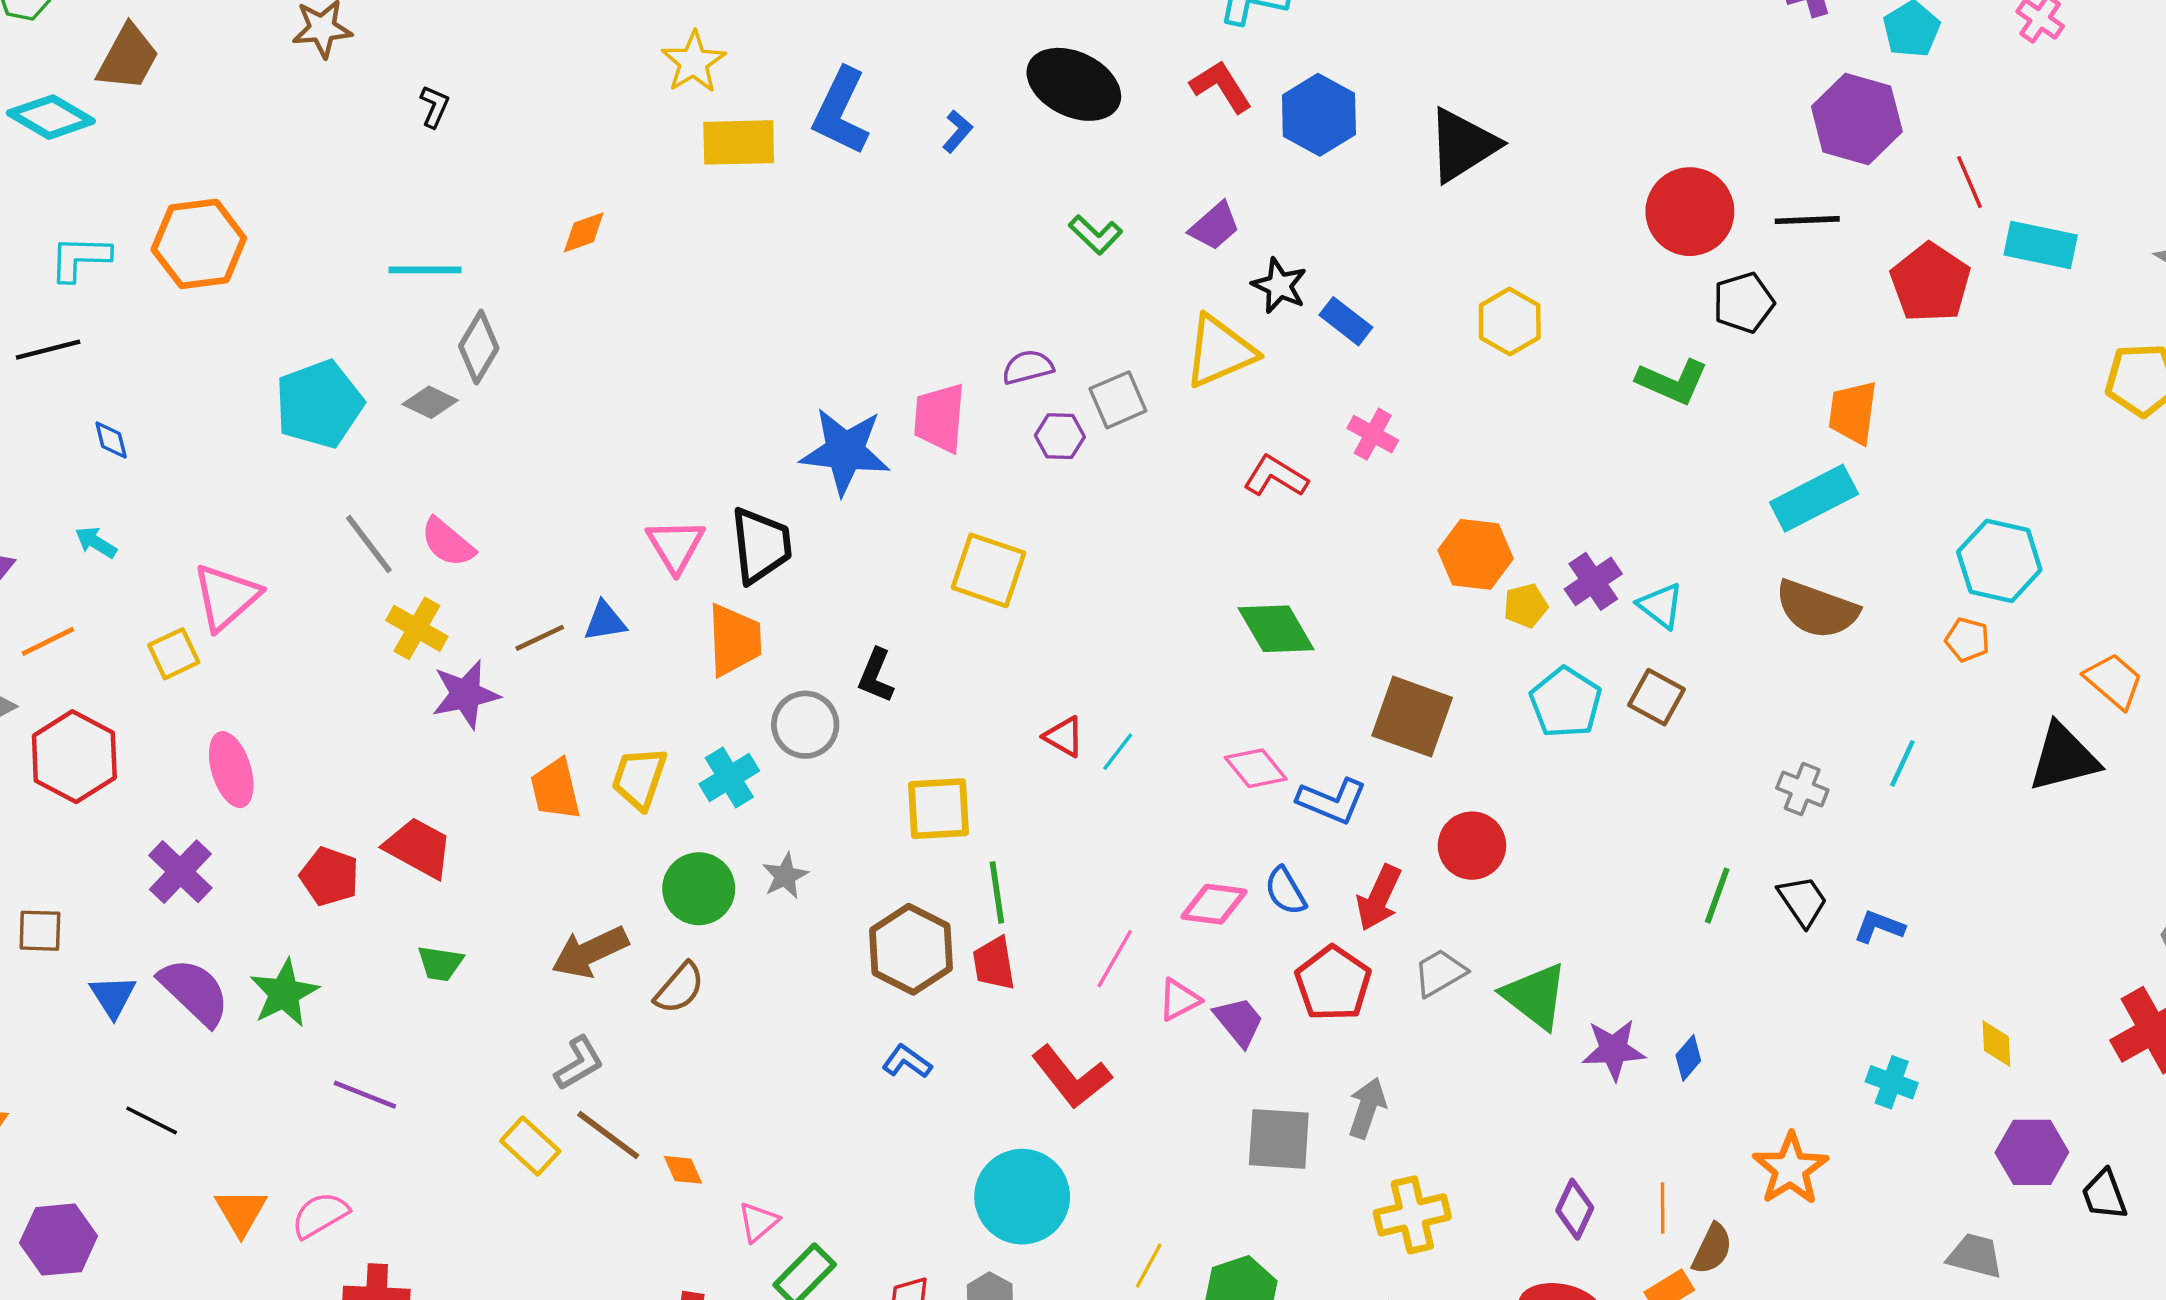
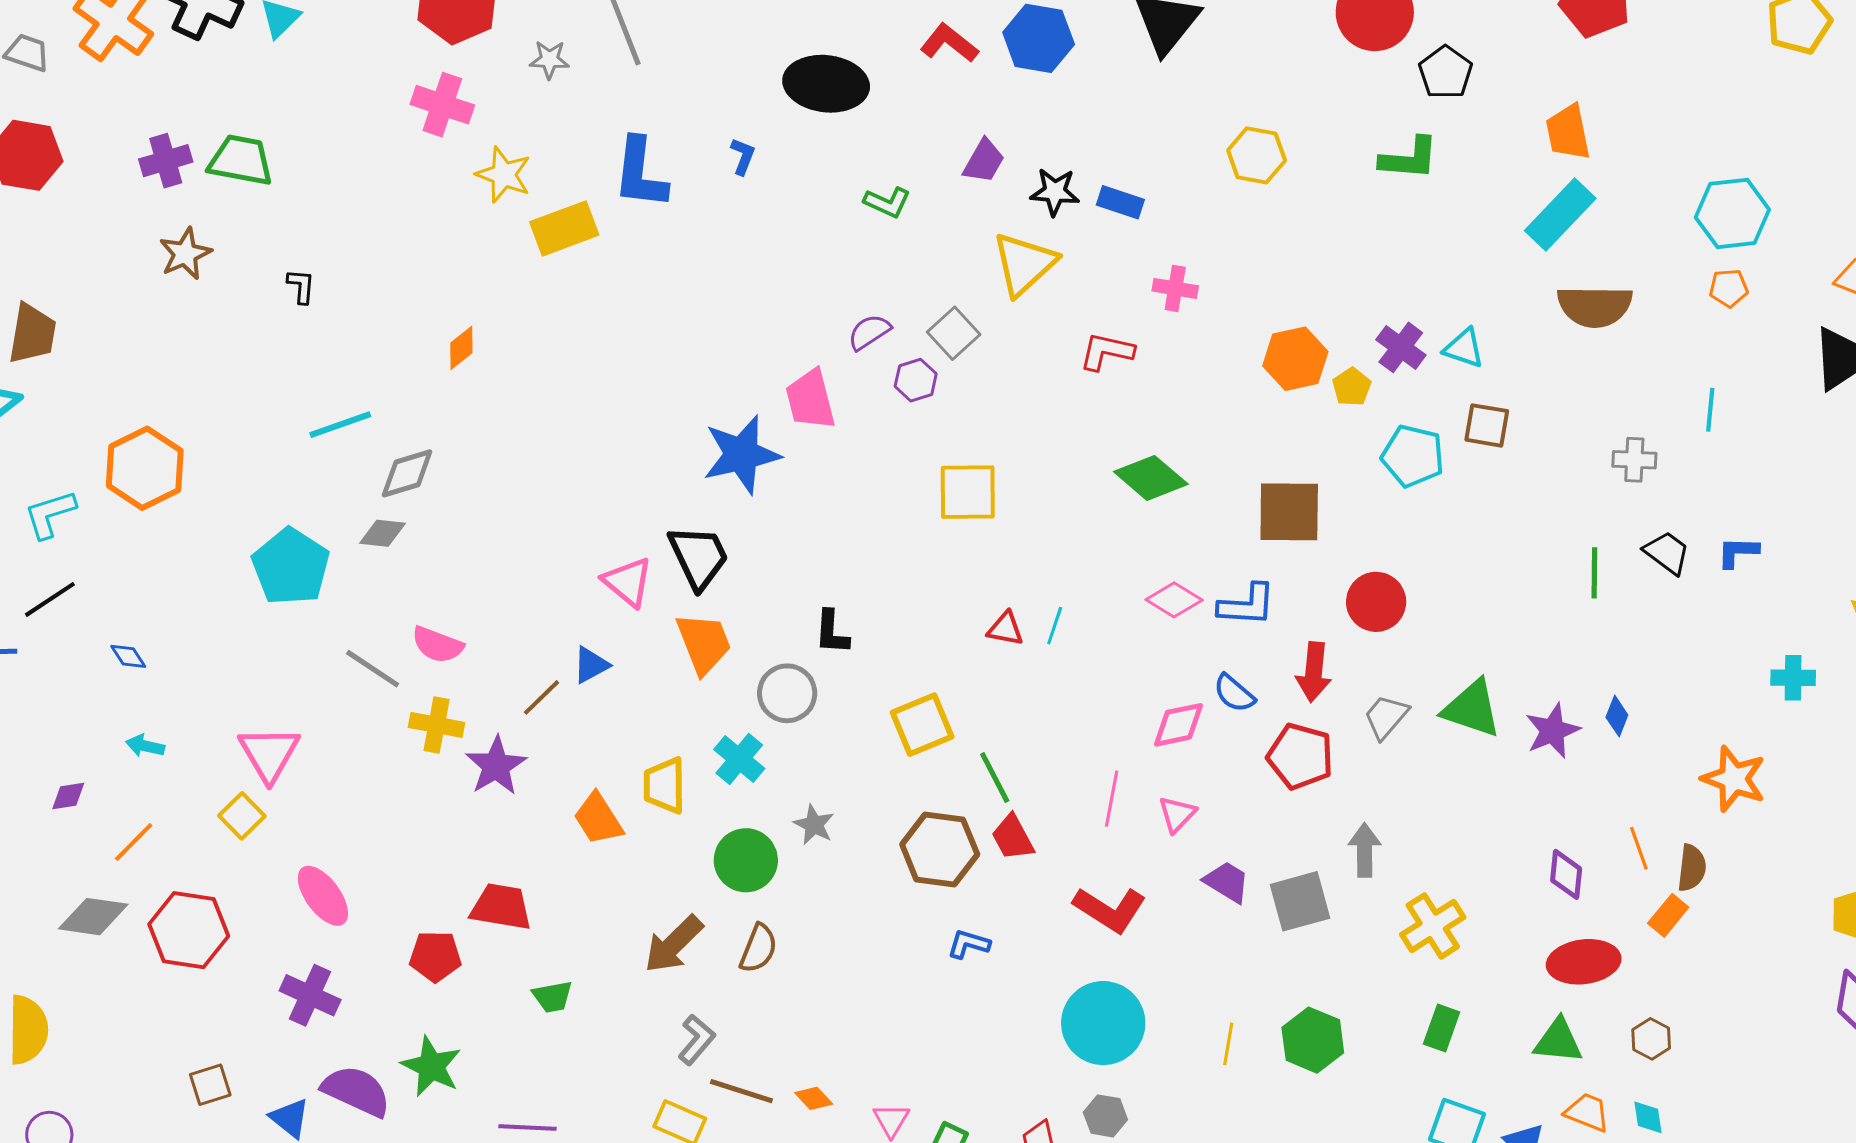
gray diamond: (479, 347) -> (407, 473), turned 62
yellow square: (988, 570) -> (968, 492), moved
purple trapezoid: (1239, 1021) -> (1227, 882), moved

